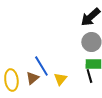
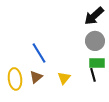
blue line: (41, 66) -> (39, 53), moved

